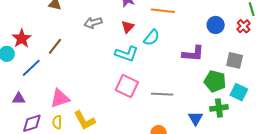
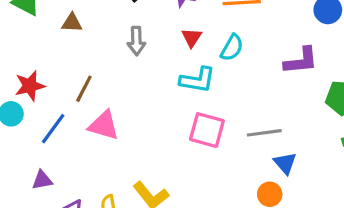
gray arrow: (93, 23) -> (136, 41), turned -66
red star: (22, 38) -> (30, 86), turned 30
pink triangle: (60, 98) -> (104, 125), moved, turned 45
blue triangle: (196, 118) -> (285, 163), moved

